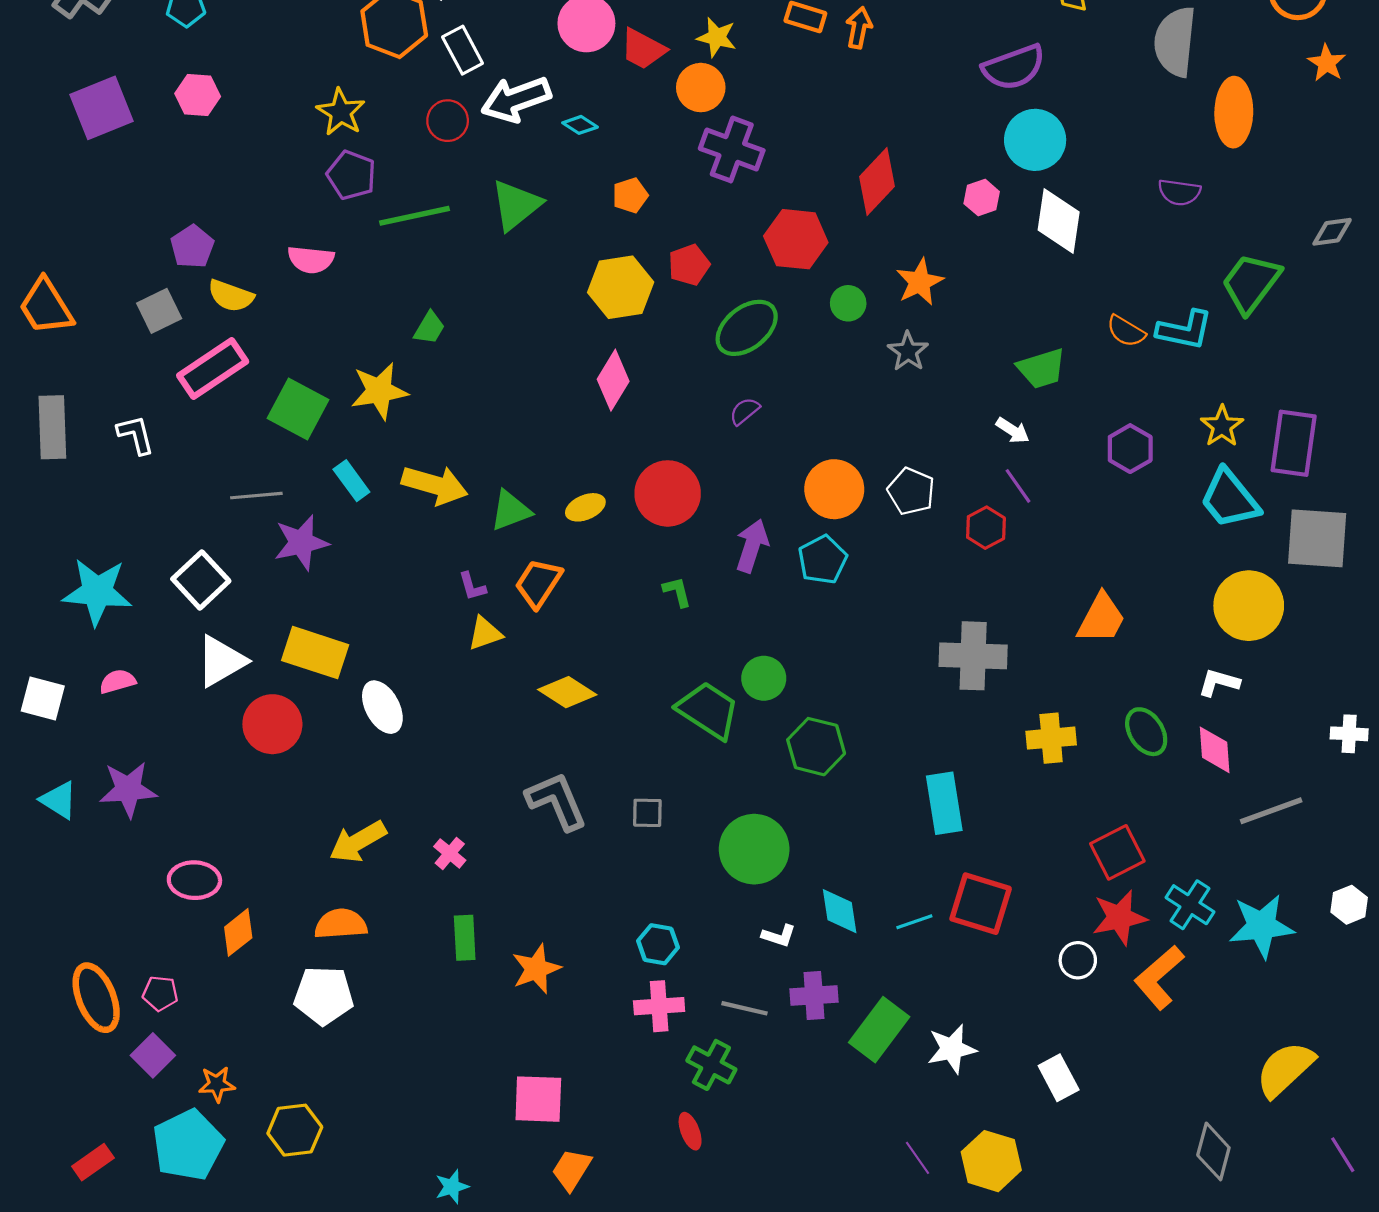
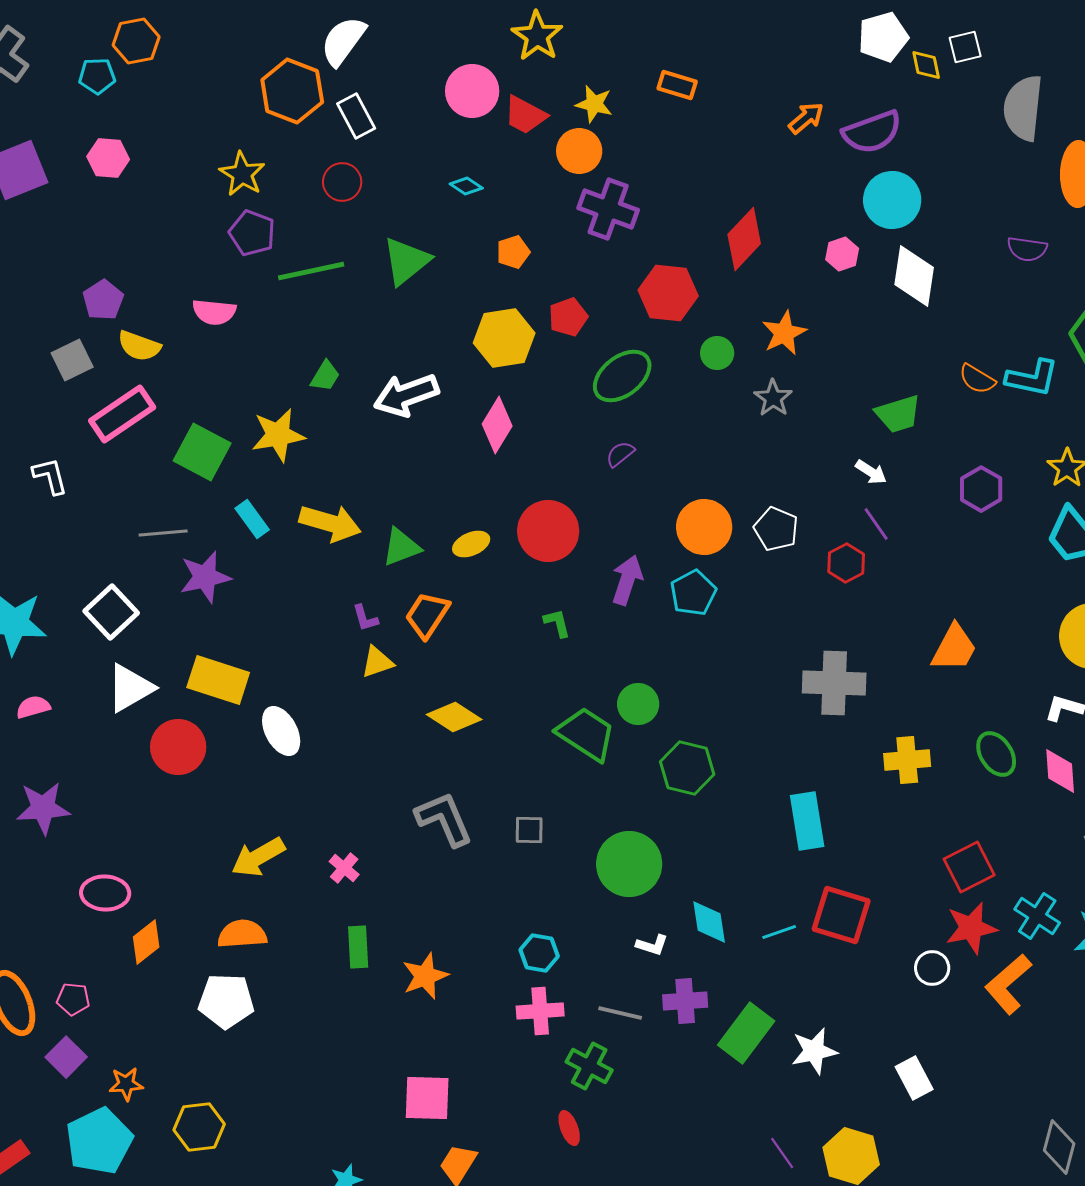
orange arrow: (859, 28) -> (806, 118), moved, turned 39
white arrow: (516, 99) -> (406, 395), moved

